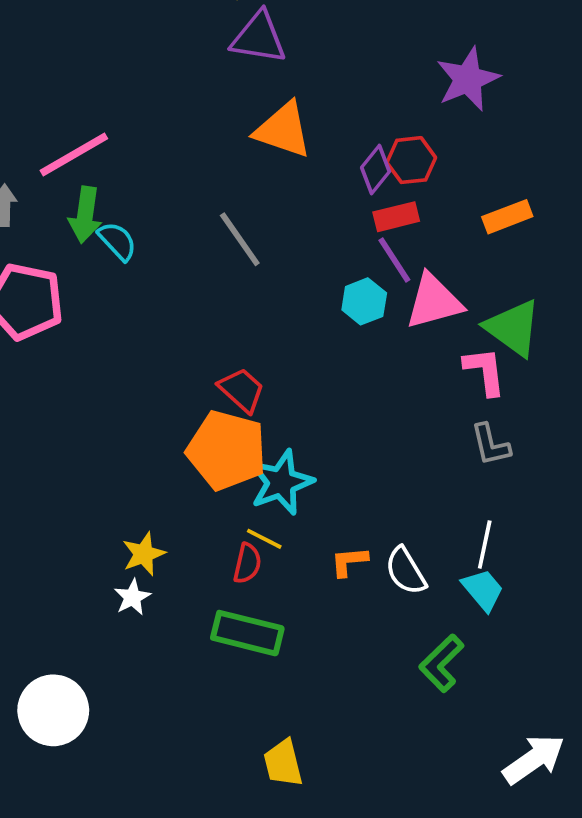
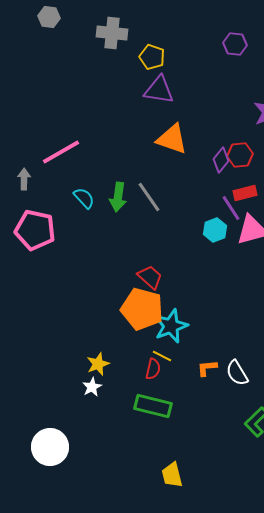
green arrow: (85, 215) -> (118, 197), moved
red rectangle: (396, 217) -> (245, 193), moved

